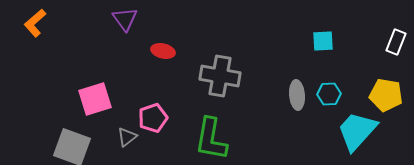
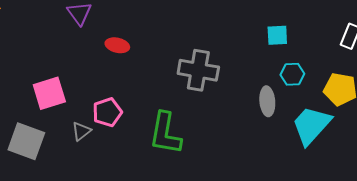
gray cross: (220, 76) -> (198, 70), moved
cyan hexagon: (329, 94) -> (292, 74), moved
gray ellipse: (297, 95) -> (267, 101), moved

